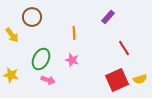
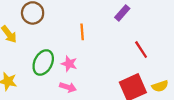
pink star: (72, 60) -> (69, 64), moved
pink arrow: (48, 80) -> (68, 87), moved

